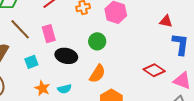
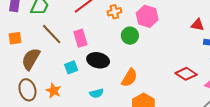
green circle: (97, 41) -> (130, 36), moved
cyan square: (31, 62) -> (71, 67), moved
orange star: (42, 88) -> (54, 91), moved

